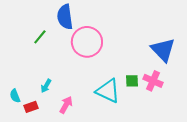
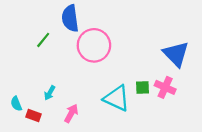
red rectangle: (31, 107) -> (33, 116), turned 40

